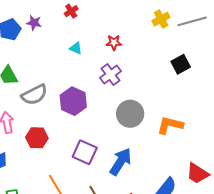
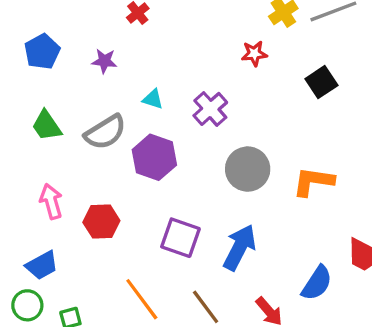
purple star: (34, 23) -> (104, 61), moved
red star: (114, 43) -> (254, 54), moved
cyan triangle: (76, 48) -> (153, 99), moved
gray semicircle: (34, 95) -> (105, 132), moved

